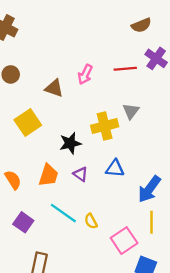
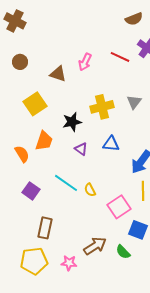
red line: (125, 69) -> (120, 57), turned 30
gray triangle: (131, 111) -> (134, 102), moved
orange trapezoid: (48, 175) -> (44, 141), moved

